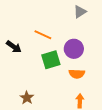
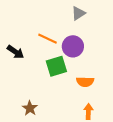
gray triangle: (80, 12) -> (78, 13), moved
purple circle: (74, 49) -> (73, 46), moved

